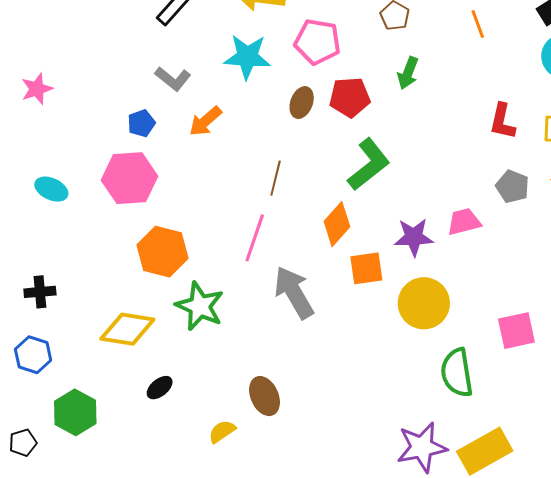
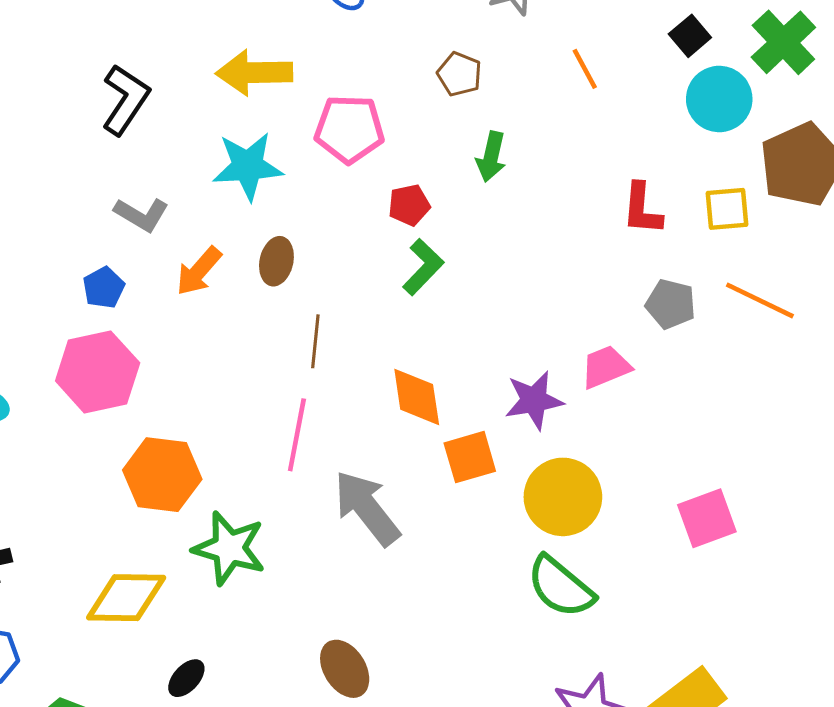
red pentagon: (350, 97) -> (409, 205), size x0.7
brown ellipse: (302, 103) -> (276, 261), moved
green L-shape: (369, 164) -> (423, 267), moved, size x0.7
orange diamond: (337, 224) -> (417, 397), turned -42
green semicircle: (457, 373) -> (561, 587), moved, turned -33

